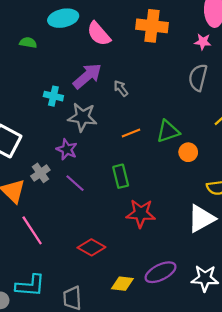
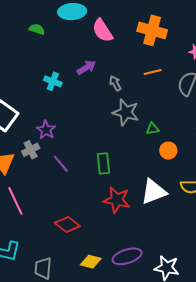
purple arrow: (87, 76) -> (86, 68), size x0.7
gray star: (82, 117) -> (126, 112), moved
green triangle: (168, 131) -> (153, 129), size x0.6
orange line: (131, 133) -> (153, 72), moved
purple star: (67, 149) -> (46, 130), moved
white triangle: (201, 219) -> (154, 192), moved

